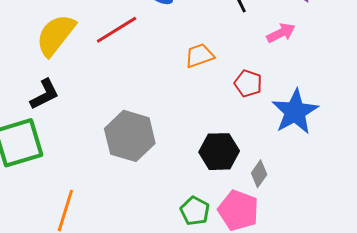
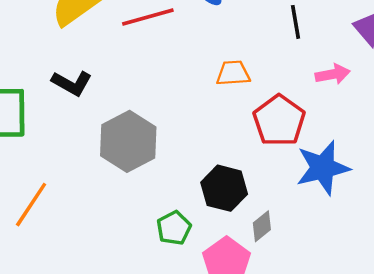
red pentagon: (248, 83) -> (279, 121), size x1.6
black L-shape: (45, 94) -> (72, 83), moved, turned 40
green pentagon: (195, 211) -> (174, 228), moved

